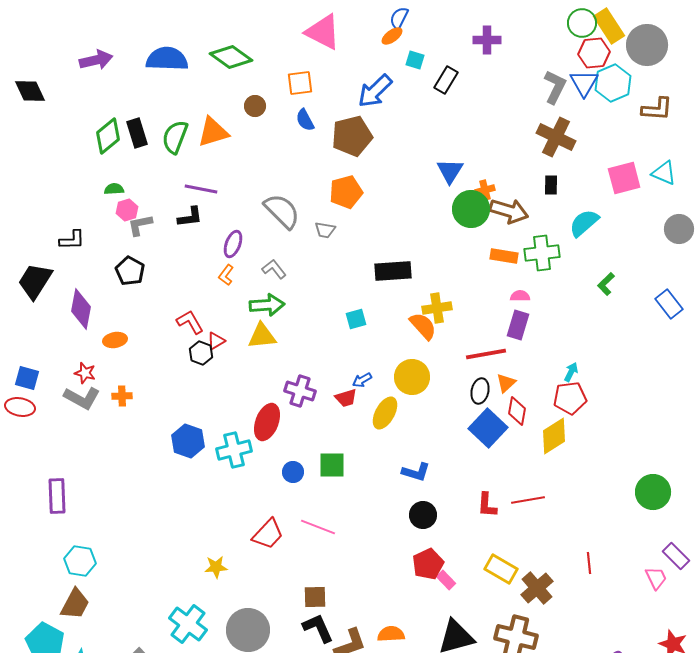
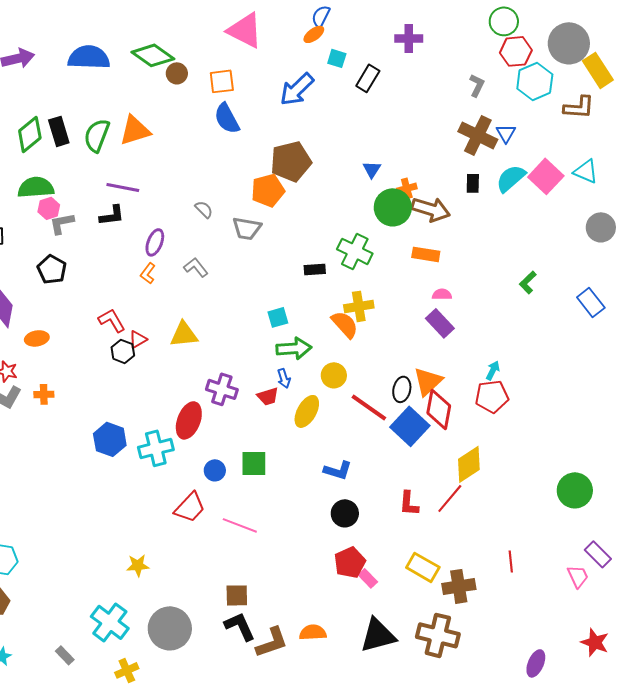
yellow rectangle: (609, 26) -> (598, 70), moved
blue triangle: (584, 83) -> (506, 133), moved, size x0.7
gray L-shape: (555, 87) -> (477, 85), size x0.7
brown circle: (255, 106) -> (177, 73), moved
blue semicircle: (305, 120) -> (227, 118), size x1.4
brown pentagon: (352, 136) -> (291, 161), moved
blue triangle: (450, 171) -> (372, 169), size x0.7
pink square: (624, 178) -> (546, 176), turned -32
green semicircle: (114, 189) -> (36, 187), size x1.8
gray semicircle: (282, 211) -> (204, 209), size x0.5
cyan semicircle: (584, 223) -> (511, 178), moved
gray trapezoid: (325, 230) -> (247, 228), size x1.4
green cross: (542, 253) -> (355, 251), moved, turned 32
black rectangle: (393, 271) -> (315, 269), size x0.6
green arrow: (267, 305) -> (294, 348), moved
purple rectangle: (518, 325) -> (440, 323), turned -60
red line: (486, 354) -> (369, 407), moved, turned 45
yellow circle: (412, 377) -> (334, 375), size x0.7
blue arrow: (362, 380) -> (284, 378), turned -78
orange triangle: (506, 383) -> (428, 381), size x1.5
red diamond: (517, 411) -> (439, 409), size x1.4
yellow diamond: (554, 436) -> (469, 464), moved
red line: (528, 500) -> (450, 498), turned -40
red trapezoid: (268, 534) -> (190, 507), moved
brown cross: (537, 588) -> (459, 586), turned 32

